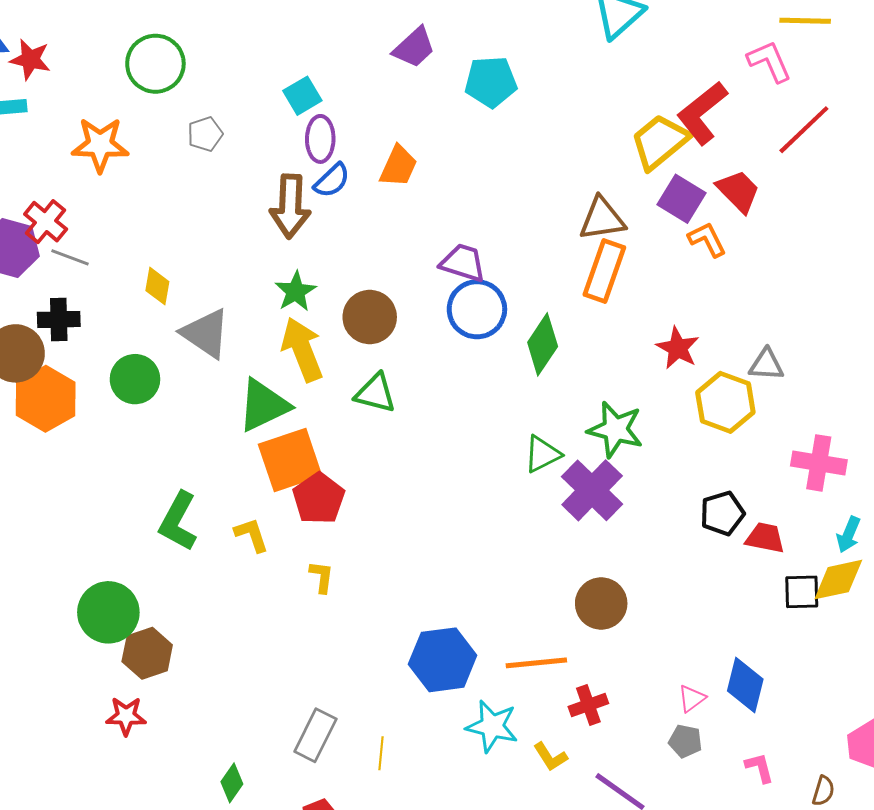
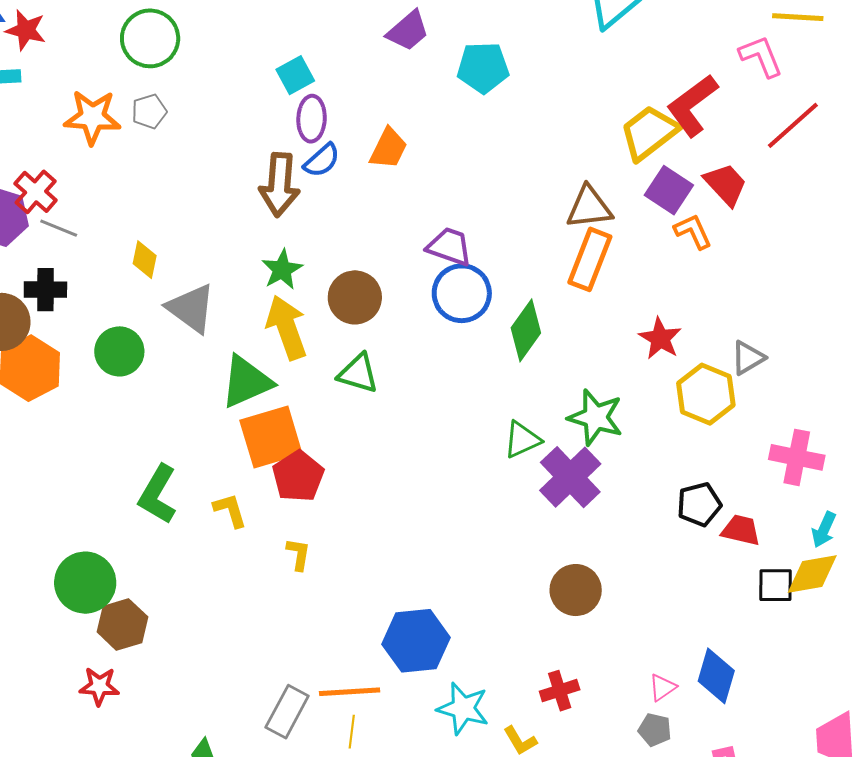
gray pentagon: (205, 134) -> (149, 111), moved
gray triangle: (766, 365) -> (748, 358), turned -36
orange line: (536, 663) -> (350, 692), moved

